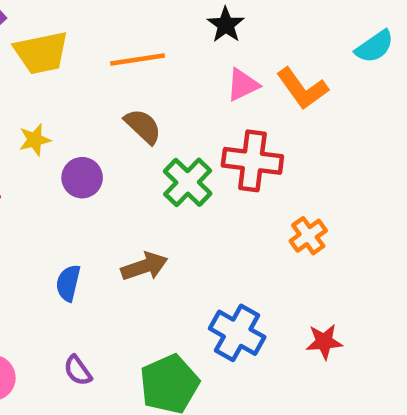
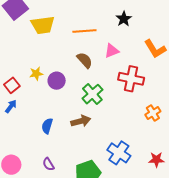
pink triangle: (243, 85) -> (112, 51), moved
yellow star: (35, 140) -> (36, 74), moved
green cross: (188, 182) -> (92, 94), moved

